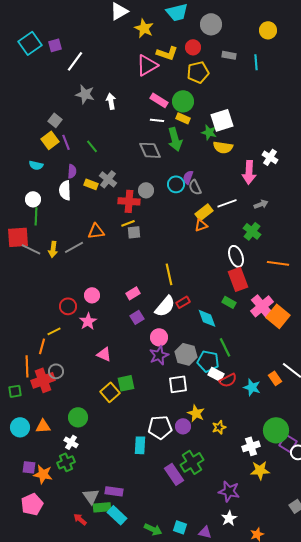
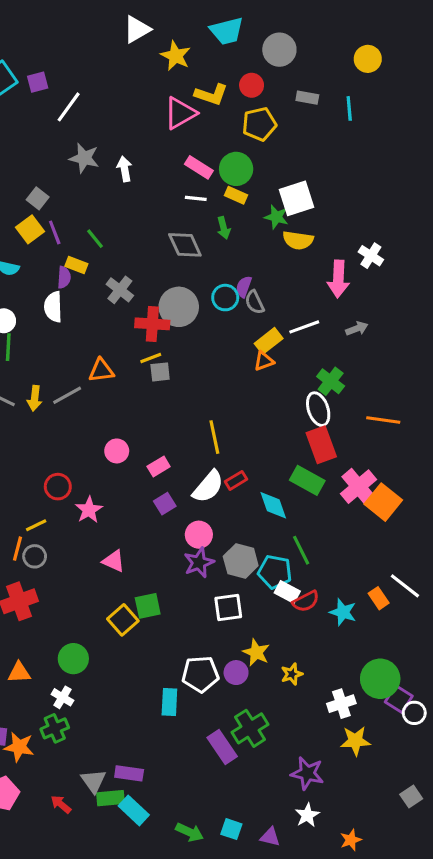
green arrow: (175, 139) -> (224, 228), size x0.6
yellow rectangle: (91, 184) -> (76, 265), moved
gray circle: (146, 190) -> (179, 307), size x1.6
green cross: (252, 231) -> (331, 381), moved
pink circle: (92, 295) -> (117, 451), moved
green rectangle: (229, 302) -> (307, 480), size x1.5
gray circle: (56, 371) -> (35, 556), moved
red arrow: (80, 519) -> (61, 804), moved

